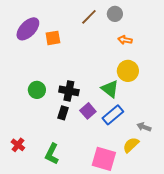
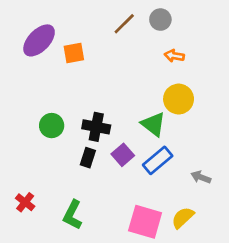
yellow semicircle: (131, 145) -> (183, 218), moved

